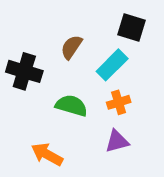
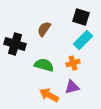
cyan rectangle: (112, 65) -> (83, 40), moved
orange arrow: (47, 154) -> (49, 95), moved

